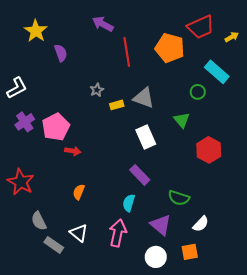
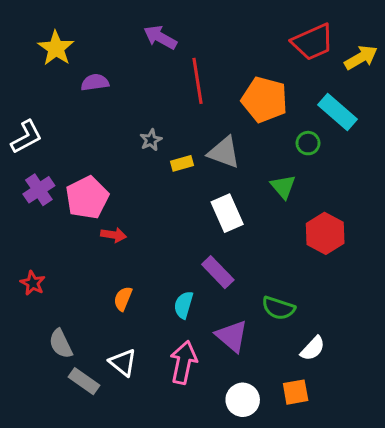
yellow arrow: (232, 37) -> (361, 58), size x1.5
orange pentagon: (170, 48) -> (264, 100), moved
purple semicircle: (61, 53) -> (95, 82), turned -78
red star: (21, 182) -> (33, 283), size x0.6
cyan semicircle: (129, 203) -> (184, 305), moved
purple triangle: (161, 225) -> (232, 336), moved

